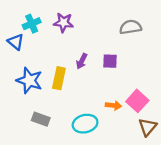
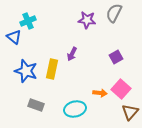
purple star: (63, 23) -> (87, 20), moved
gray semicircle: (130, 27) -> (114, 13), moved, turned -54
purple square: (110, 61) -> (116, 57), moved, turned -32

